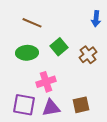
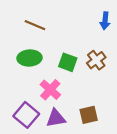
green square: (59, 47) -> (68, 62), moved, turned -30
pink cross: (46, 82) -> (50, 90), turned -30
purple square: (24, 105) -> (26, 115), turned 30

